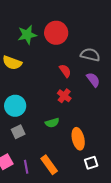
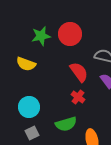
red semicircle: (65, 71) -> (79, 72), size x1.5
green semicircle: (52, 123) -> (66, 124), size x1.5

